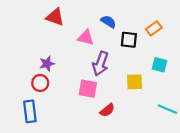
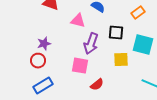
black square: (129, 40) -> (116, 33), moved
cyan square: (160, 65) -> (143, 45), size x1.5
blue rectangle: (30, 111) -> (43, 86), moved, turned 66

